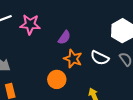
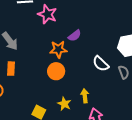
orange star: (73, 59) -> (58, 49), moved, turned 30

